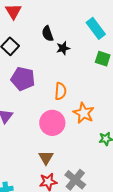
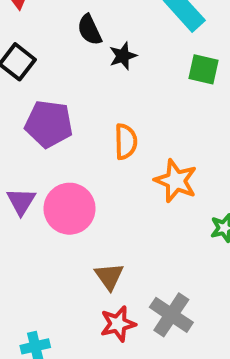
pink circle: (52, 123) -> (70, 209), moved

